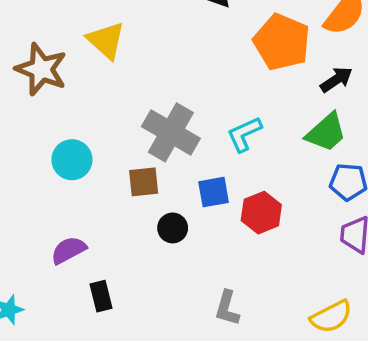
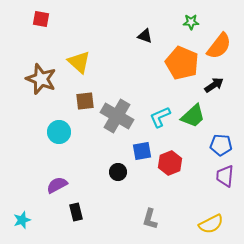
green trapezoid: (326, 132) -> (193, 116), moved
brown square: (144, 182) -> (85, 101), moved

